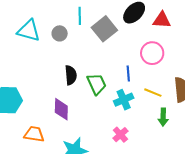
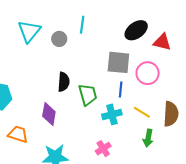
gray square: (104, 29) -> (118, 62), moved, turned 35
cyan triangle: (29, 31) -> (29, 31), turned 45

